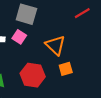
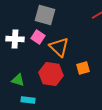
orange triangle: (55, 45) -> (59, 47), moved

